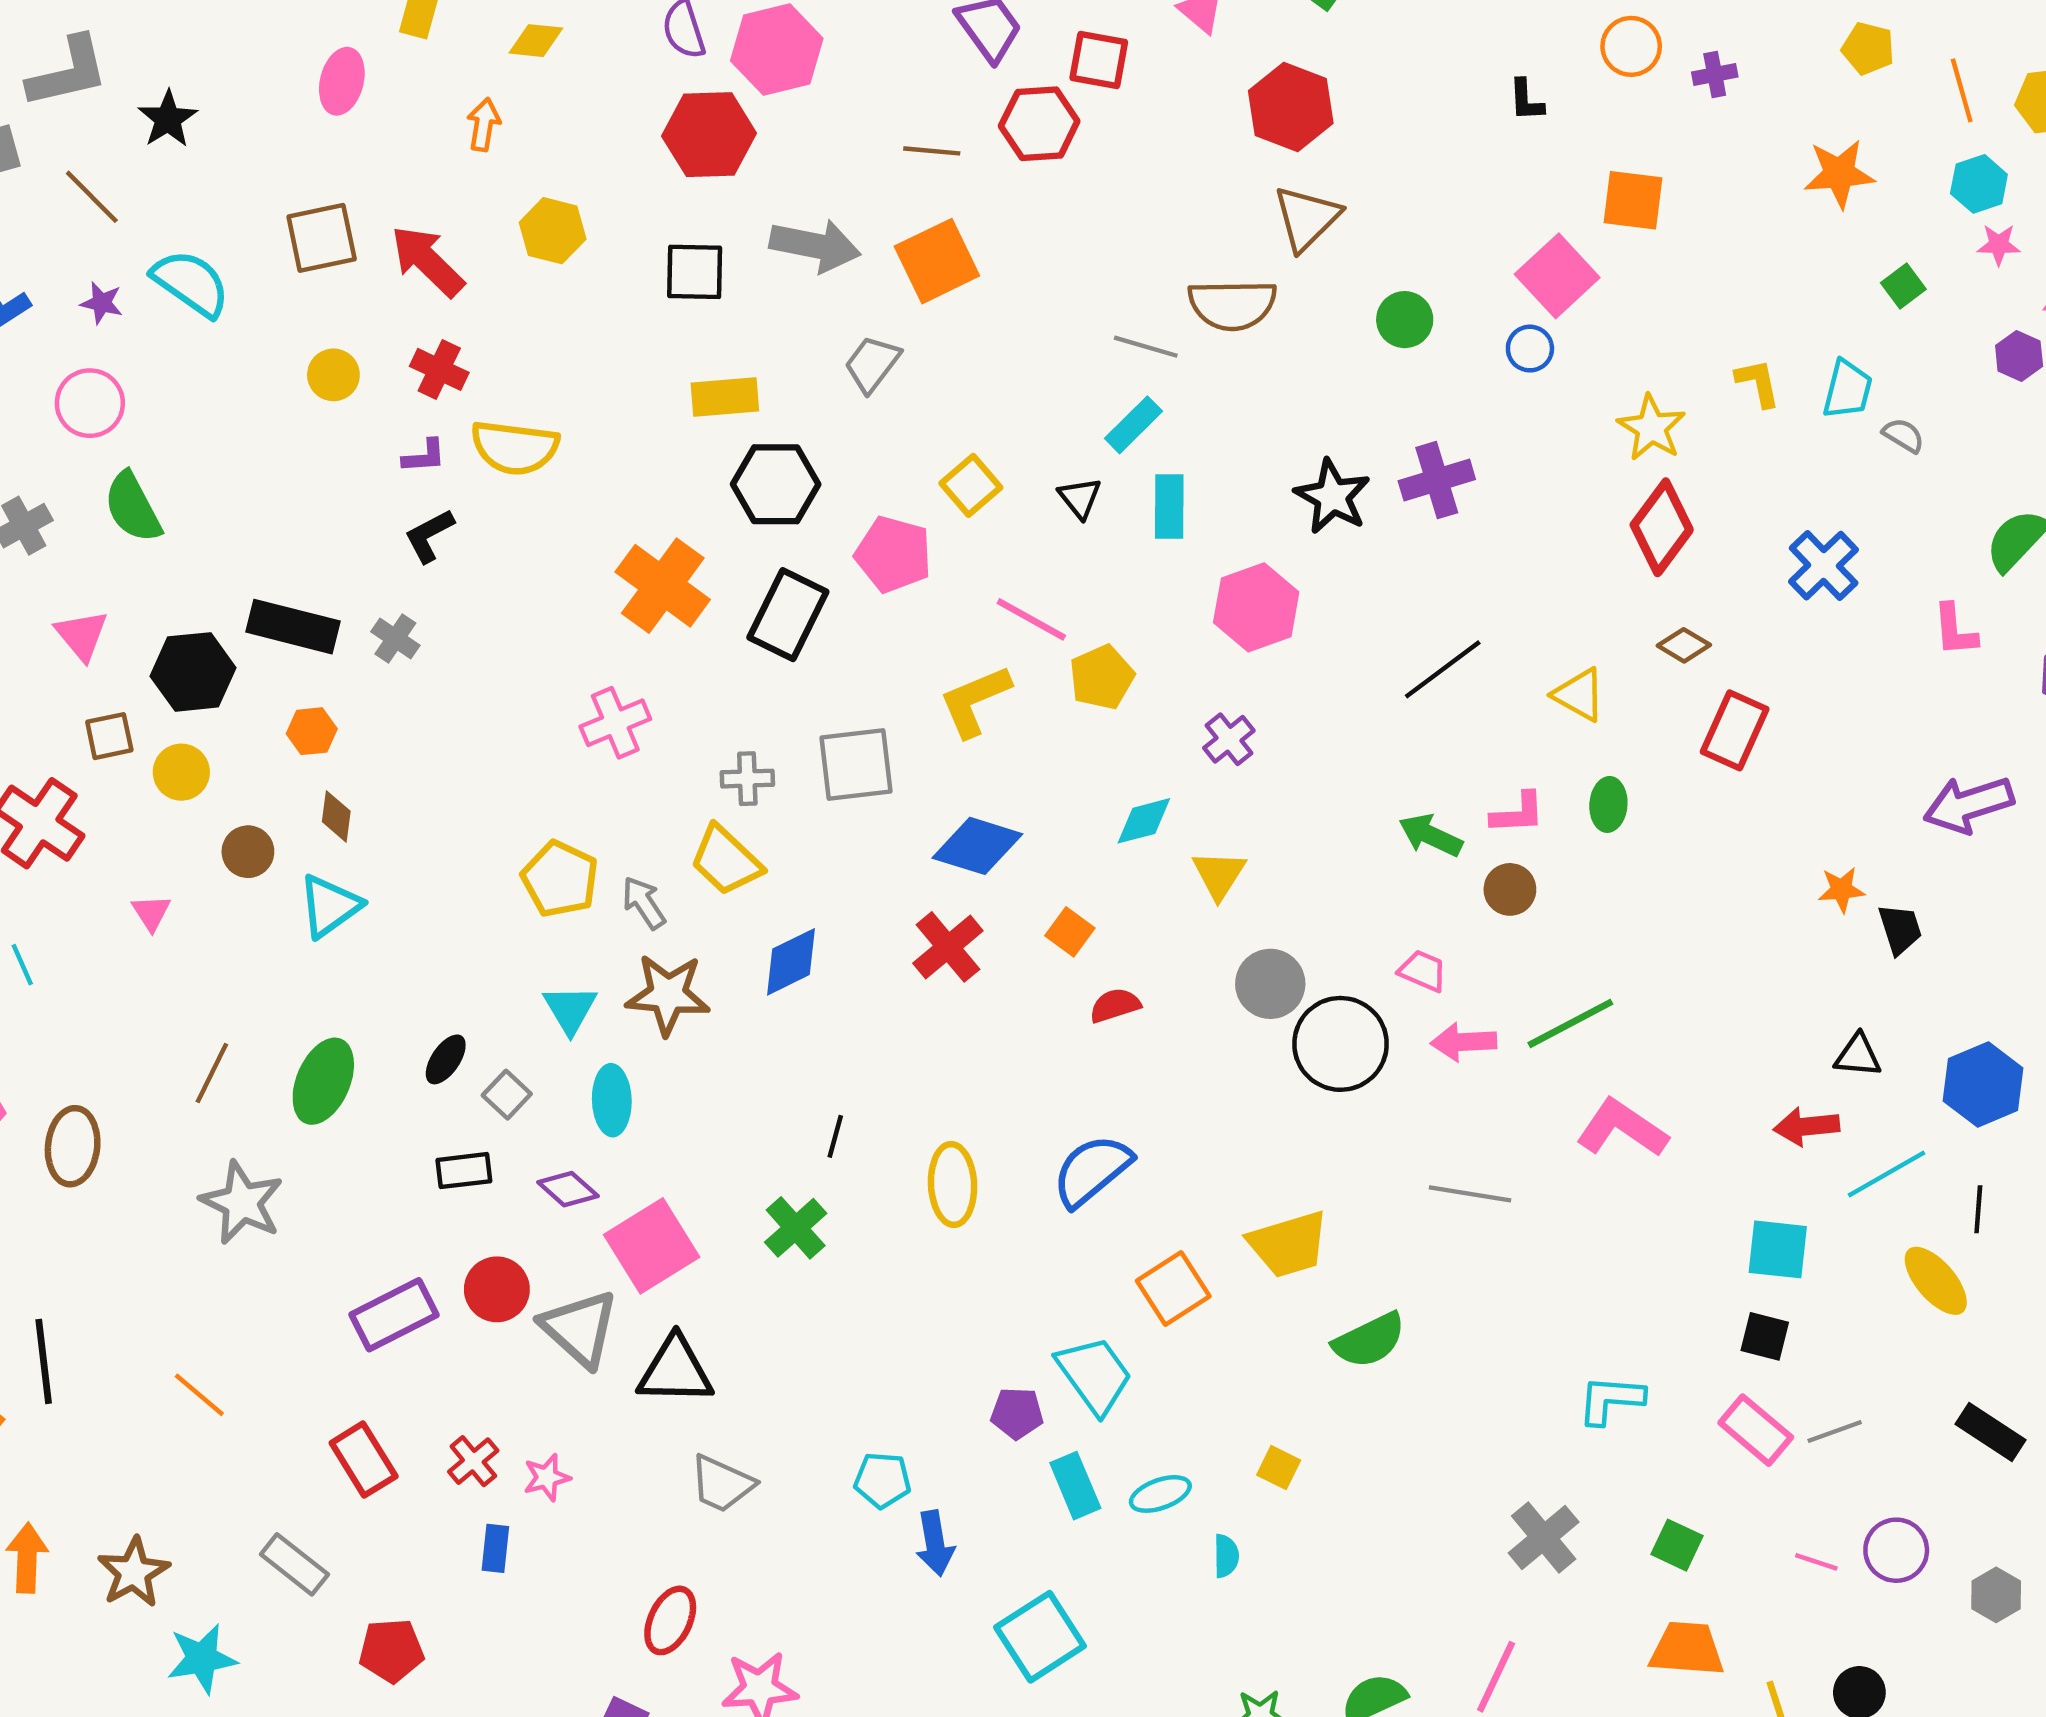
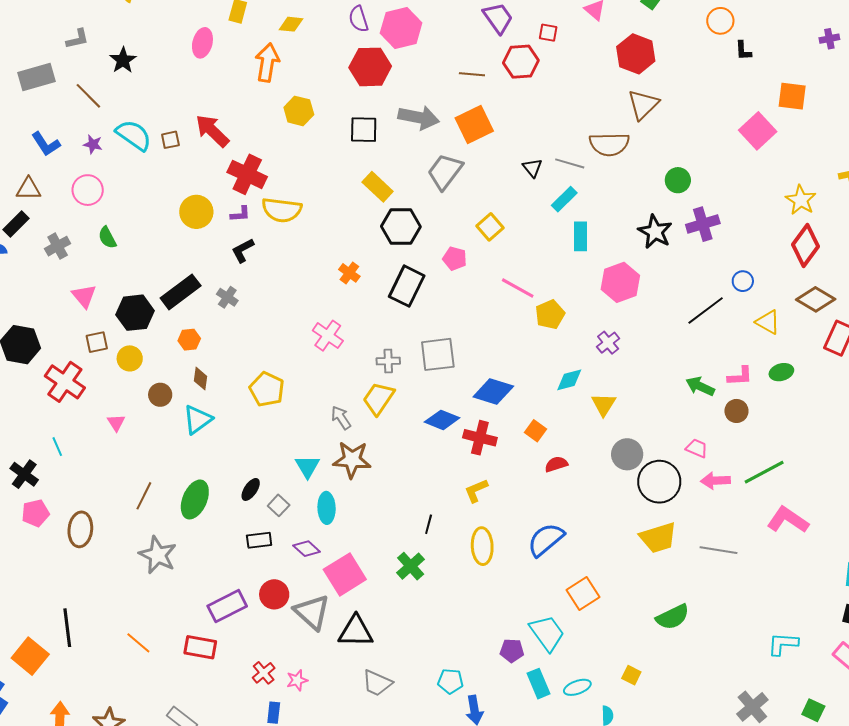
orange circle: (1631, 46) -> (720, 21), moved
red square: (1099, 60) -> (548, 33), size x0.7
gray L-shape: (68, 72) -> (77, 39), size x0.6
orange arrow: (484, 125) -> (267, 63), size x1.6
brown square: (322, 238) -> (170, 140), moved, size x0.6
red arrow: (427, 261) -> (212, 131), moved
green circle: (1405, 320) -> (678, 180), moved
blue circle: (1530, 349) -> (743, 281), moved
gray trapezoid: (872, 364) -> (445, 172), size x1.4
red cross: (439, 369) -> (247, 174), size x1.5
yellow circle: (333, 375) -> (196, 212), moved, size x1.4
yellow rectangle: (725, 397) -> (378, 187), turned 48
black triangle: (1080, 498) -> (532, 168), moved
green semicircle: (133, 507) -> (107, 238), size x0.7
pink pentagon: (893, 554) -> (455, 258), size x0.7
orange cross: (663, 586) -> (349, 273), size x0.5
black rectangle: (293, 627) -> (181, 292), turned -51
brown diamond: (1684, 645) -> (816, 299), size x1.6
yellow L-shape: (975, 701) -> (476, 491), moved, size x0.7
pink cross: (615, 723) -> (328, 336), turned -32
green ellipse: (1608, 804) -> (781, 372), turned 70
yellow trapezoid: (726, 860) -> (378, 398), turned 81
yellow pentagon: (560, 879) -> (267, 389), moved
red cross: (948, 947) -> (480, 438), turned -36
blue diamond: (791, 962) -> (442, 420), moved, turned 48
yellow trapezoid: (1288, 1244) -> (658, 538), moved
red rectangle: (364, 1460) -> (200, 647), moved, turned -48

